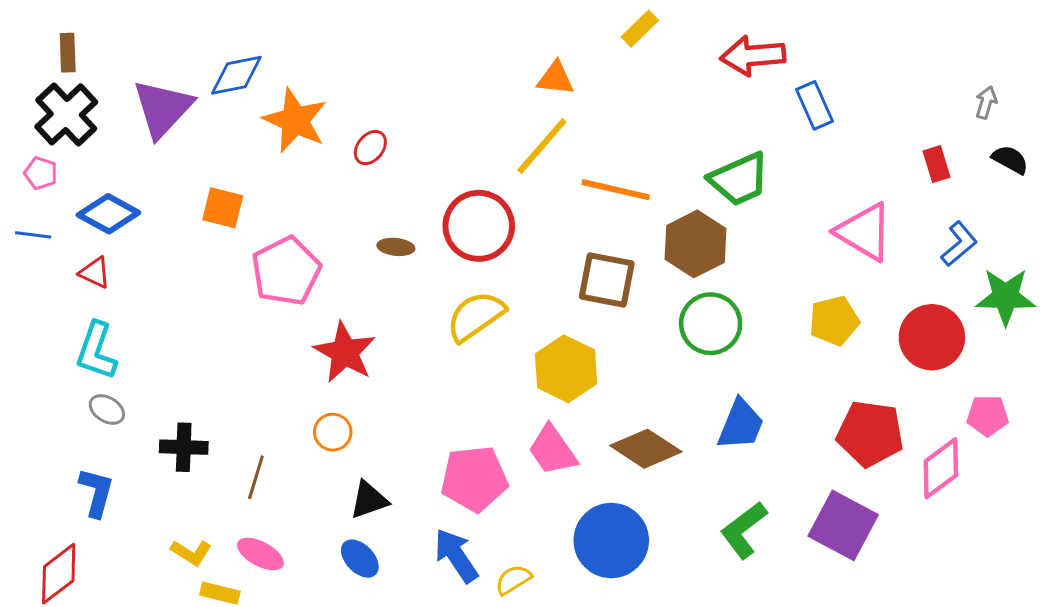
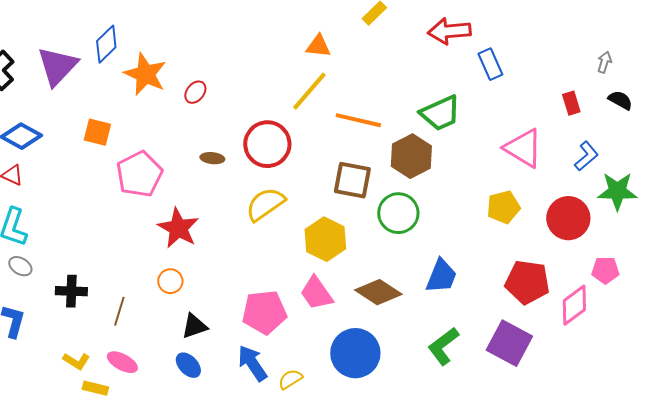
blue diamond: (236, 75) -> (106, 44), turned -33
green circle: (711, 324) -> (398, 213), moved

